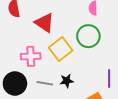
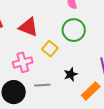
yellow square: (61, 49) -> (50, 49), size x0.7
black star: (67, 81) -> (71, 74), moved

